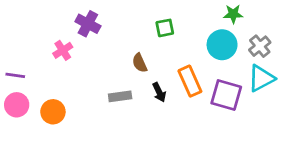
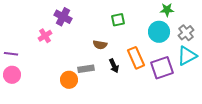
brown semicircle: (140, 63) -> (100, 45), turned -56
purple square: (226, 95) -> (162, 68), turned -35
orange circle: (53, 112) -> (69, 80), moved

